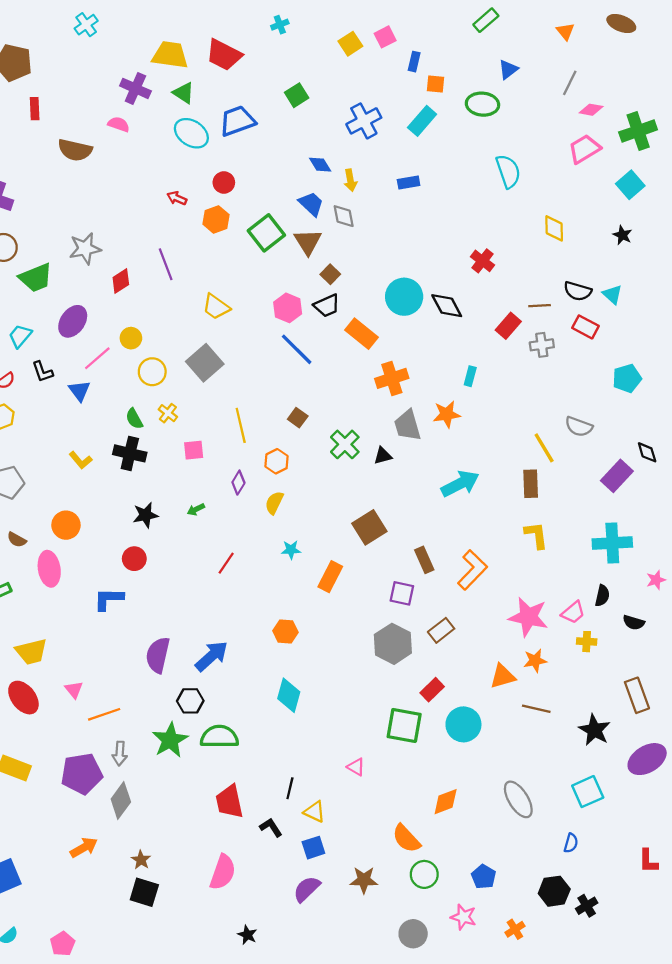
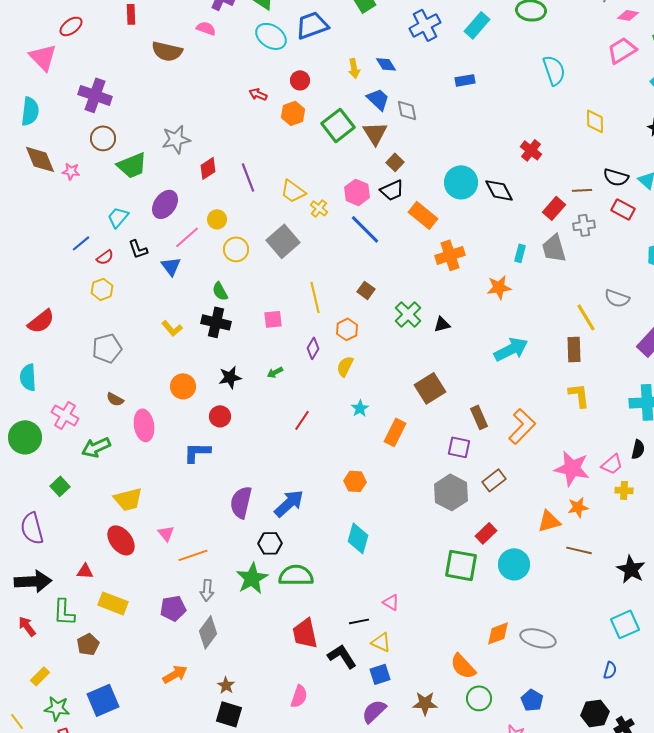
yellow arrow: (350, 180) -> (354, 68), moved
purple line: (166, 264) -> (248, 177), moved
yellow cross: (168, 413) -> (319, 208), moved
gray trapezoid: (407, 425) -> (554, 248), moved
orange circle: (66, 525) -> (183, 386), moved
cyan star: (291, 550) -> (360, 408), turned -30
pink triangle: (356, 767) -> (391, 602), moved
purple pentagon: (82, 774) -> (173, 608), size x0.7
black line: (290, 788) -> (359, 621), turned 66
gray ellipse: (518, 799) -> (538, 638), moved, turned -44
black L-shape: (271, 827) -> (342, 656), size x1.4
pink semicircle: (223, 872) -> (299, 696), size x0.7

